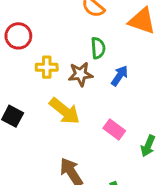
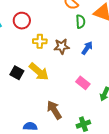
green semicircle: (98, 48) -> (80, 22), moved
yellow arrow: (65, 111) -> (39, 72), moved

